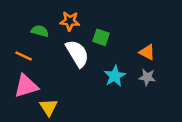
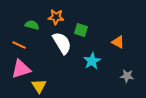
gray star: (147, 77) -> (127, 76), moved

